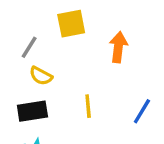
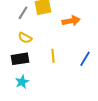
gray line: (29, 47) -> (23, 13), moved
orange arrow: (118, 47) -> (71, 21), turned 72

